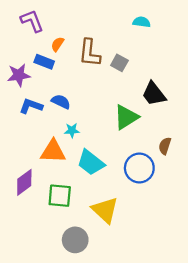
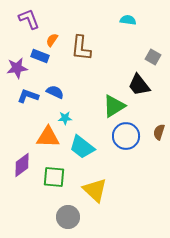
gray square: (119, 63) -> (153, 57), moved
brown semicircle: (165, 146) -> (159, 132), moved
blue circle: (139, 168) -> (126, 136), moved

